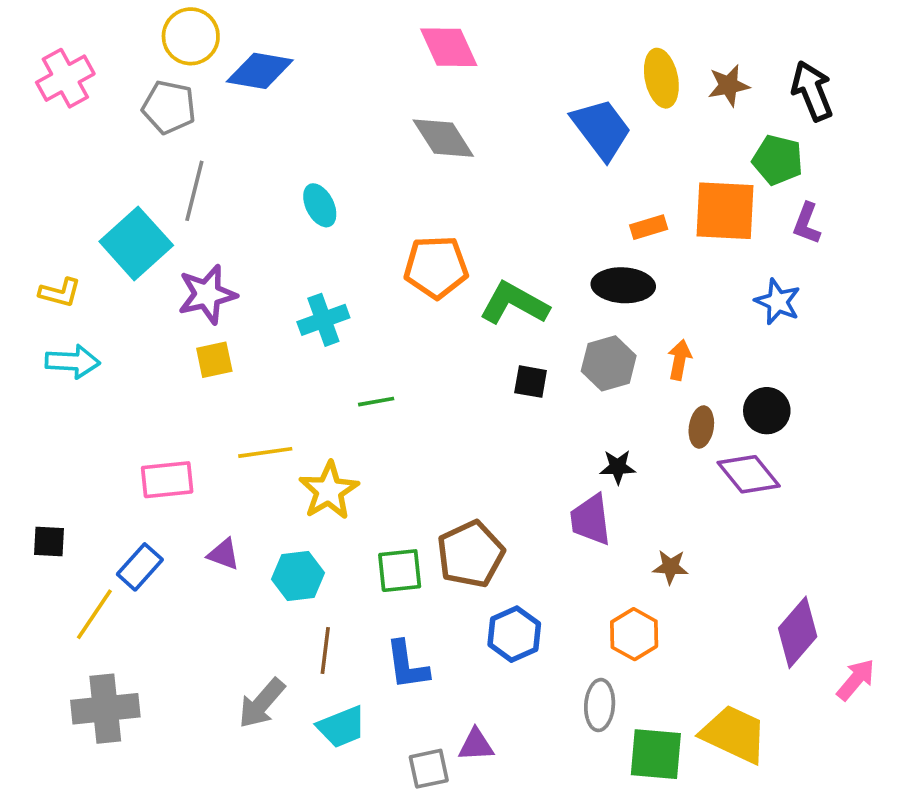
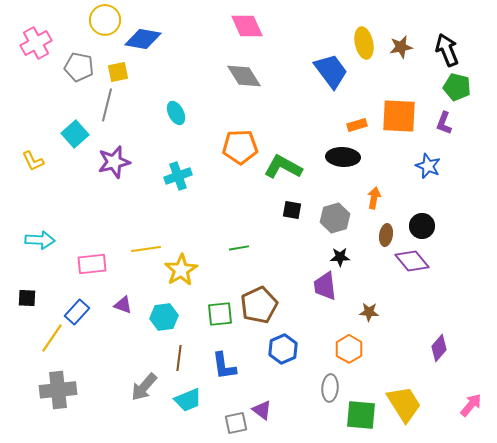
gray pentagon: (169, 107) -> (79, 67), moved
green pentagon: (778, 160) -> (457, 87), moved
cyan square: (136, 243) -> (75, 134), size x0.7
yellow L-shape: (60, 293) -> (33, 161), turned 50
yellow square: (214, 360) -> (118, 72), moved
cyan arrow: (73, 362) -> (40, 240), moved
gray hexagon: (609, 363) -> (335, 218), moved
green line: (376, 402) -> (239, 248), moved
purple diamond: (798, 632) -> (439, 348), size x0.7
pink arrow: (856, 680) -> (471, 405), moved
yellow trapezoid: (734, 734) -> (404, 404), turned 33
purple triangle: (476, 745) -> (262, 410), turned 40

